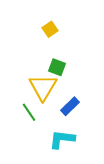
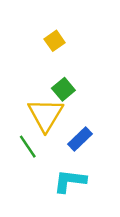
green square: (57, 67) -> (63, 89), turned 30

